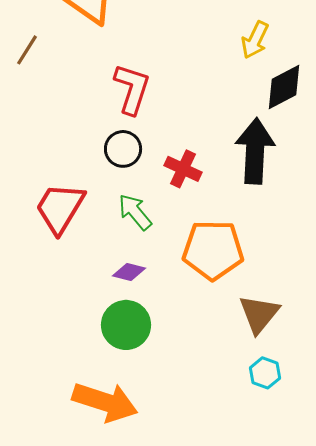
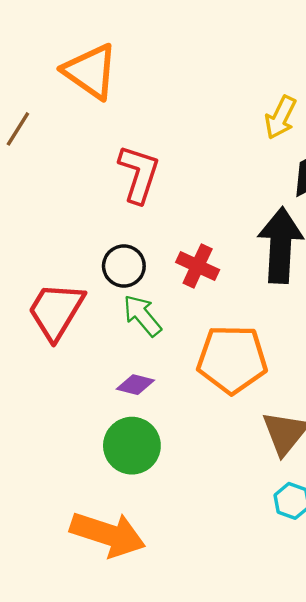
black circle: (123, 149) -> (124, 266), moved

